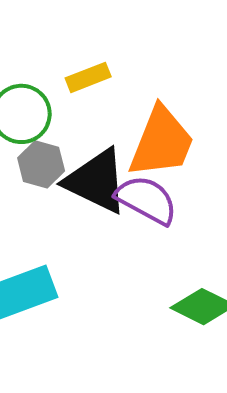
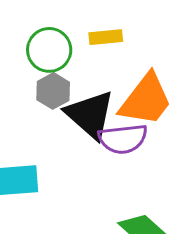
purple semicircle: (146, 200) -> (123, 139), turned 129

